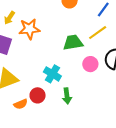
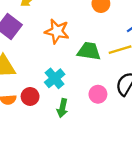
orange star: (29, 29) -> (57, 31), moved
pink circle: (90, 64) -> (98, 94), moved

